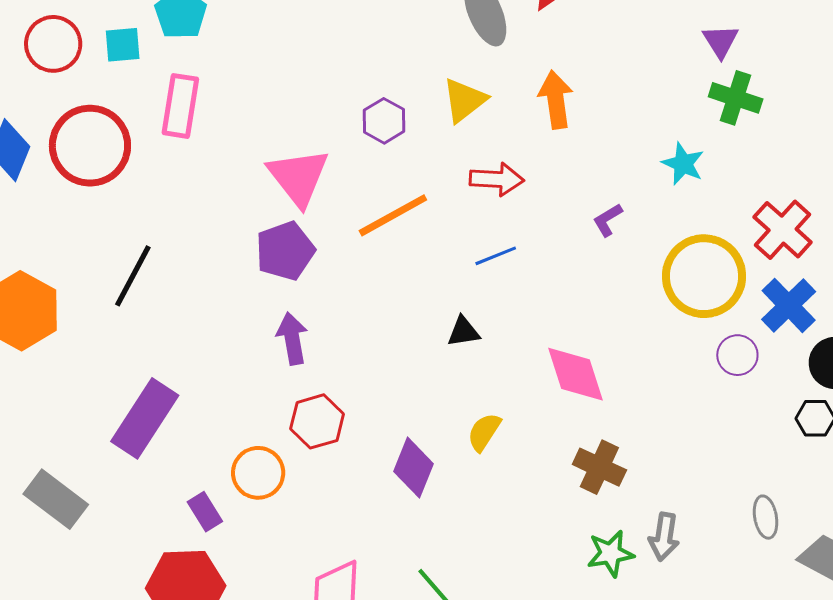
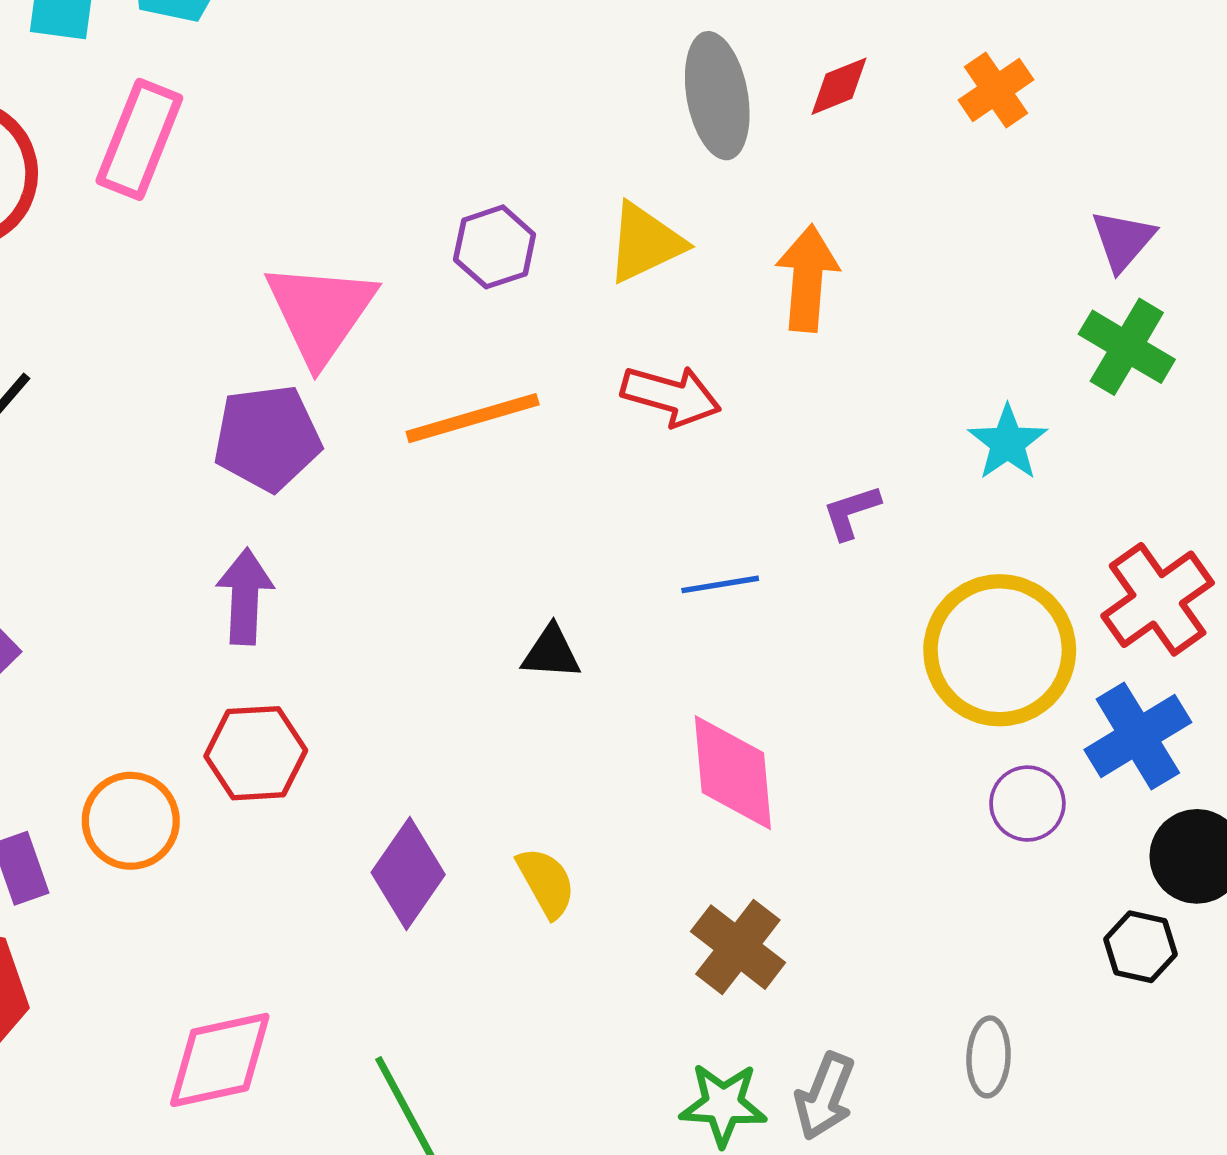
blue line: (496, 256) -> (720, 584), moved
yellow semicircle: (484, 432) -> (546, 882), moved, turned 105
gray ellipse: (766, 517) -> (989, 1057), moved

